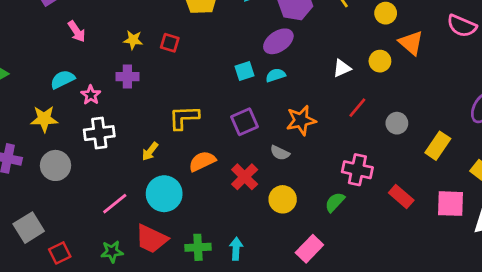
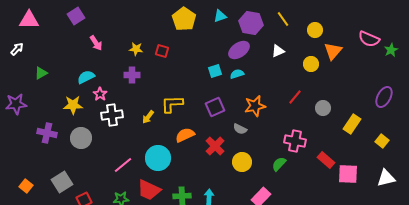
orange triangle: (411, 43) -> (333, 51), turned 30
white triangle: (342, 68) -> (278, 51), moved
pink star: (91, 95) -> (100, 94), moved
yellow arrow: (150, 151) -> (148, 117), moved
pink square: (451, 204) -> (348, 174), moved

